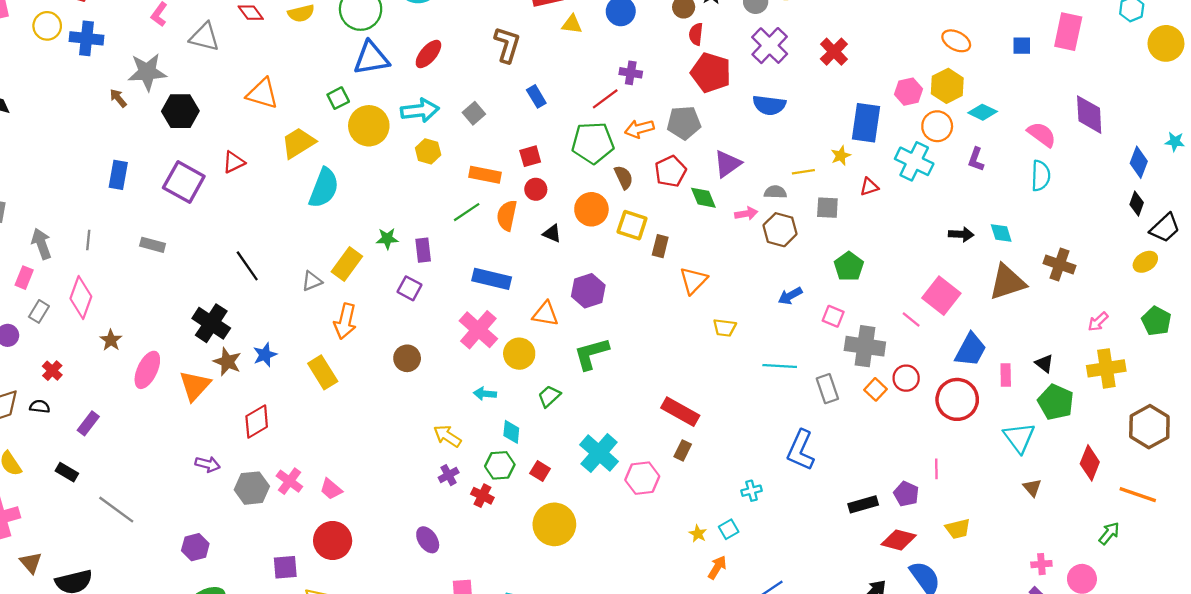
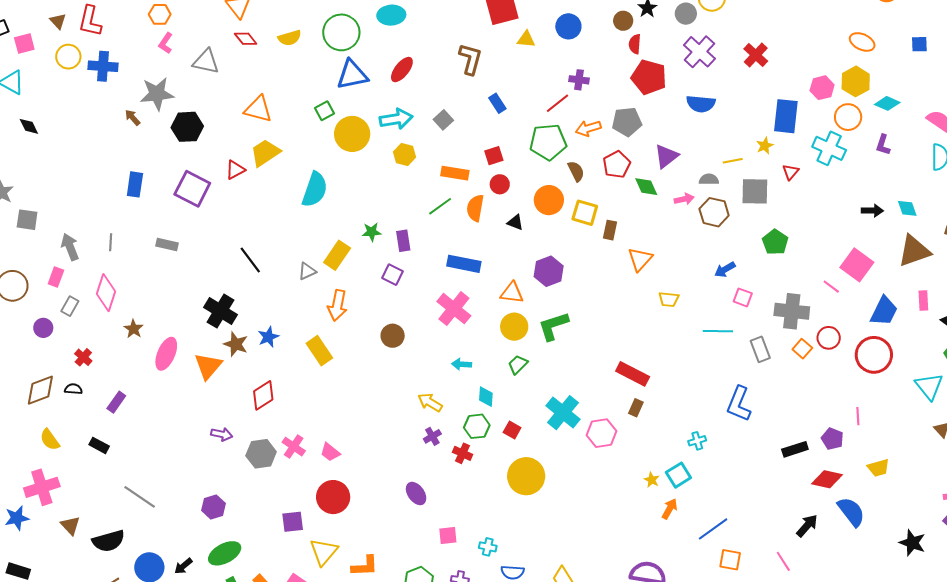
yellow trapezoid: (298, 143) -> (265, 153), moved
red triangle: (869, 187) -> (791, 172), turned -30
gray square: (827, 208) -> (755, 191), size x1.4
pink square: (833, 316) -> (743, 297), moved
yellow circle: (519, 354) -> (514, 327), moved
pink rectangle: (1006, 375) -> (923, 300), moved
gray line: (116, 510) -> (140, 497), moved
cyan square: (729, 529) -> (678, 475), size x1.4

